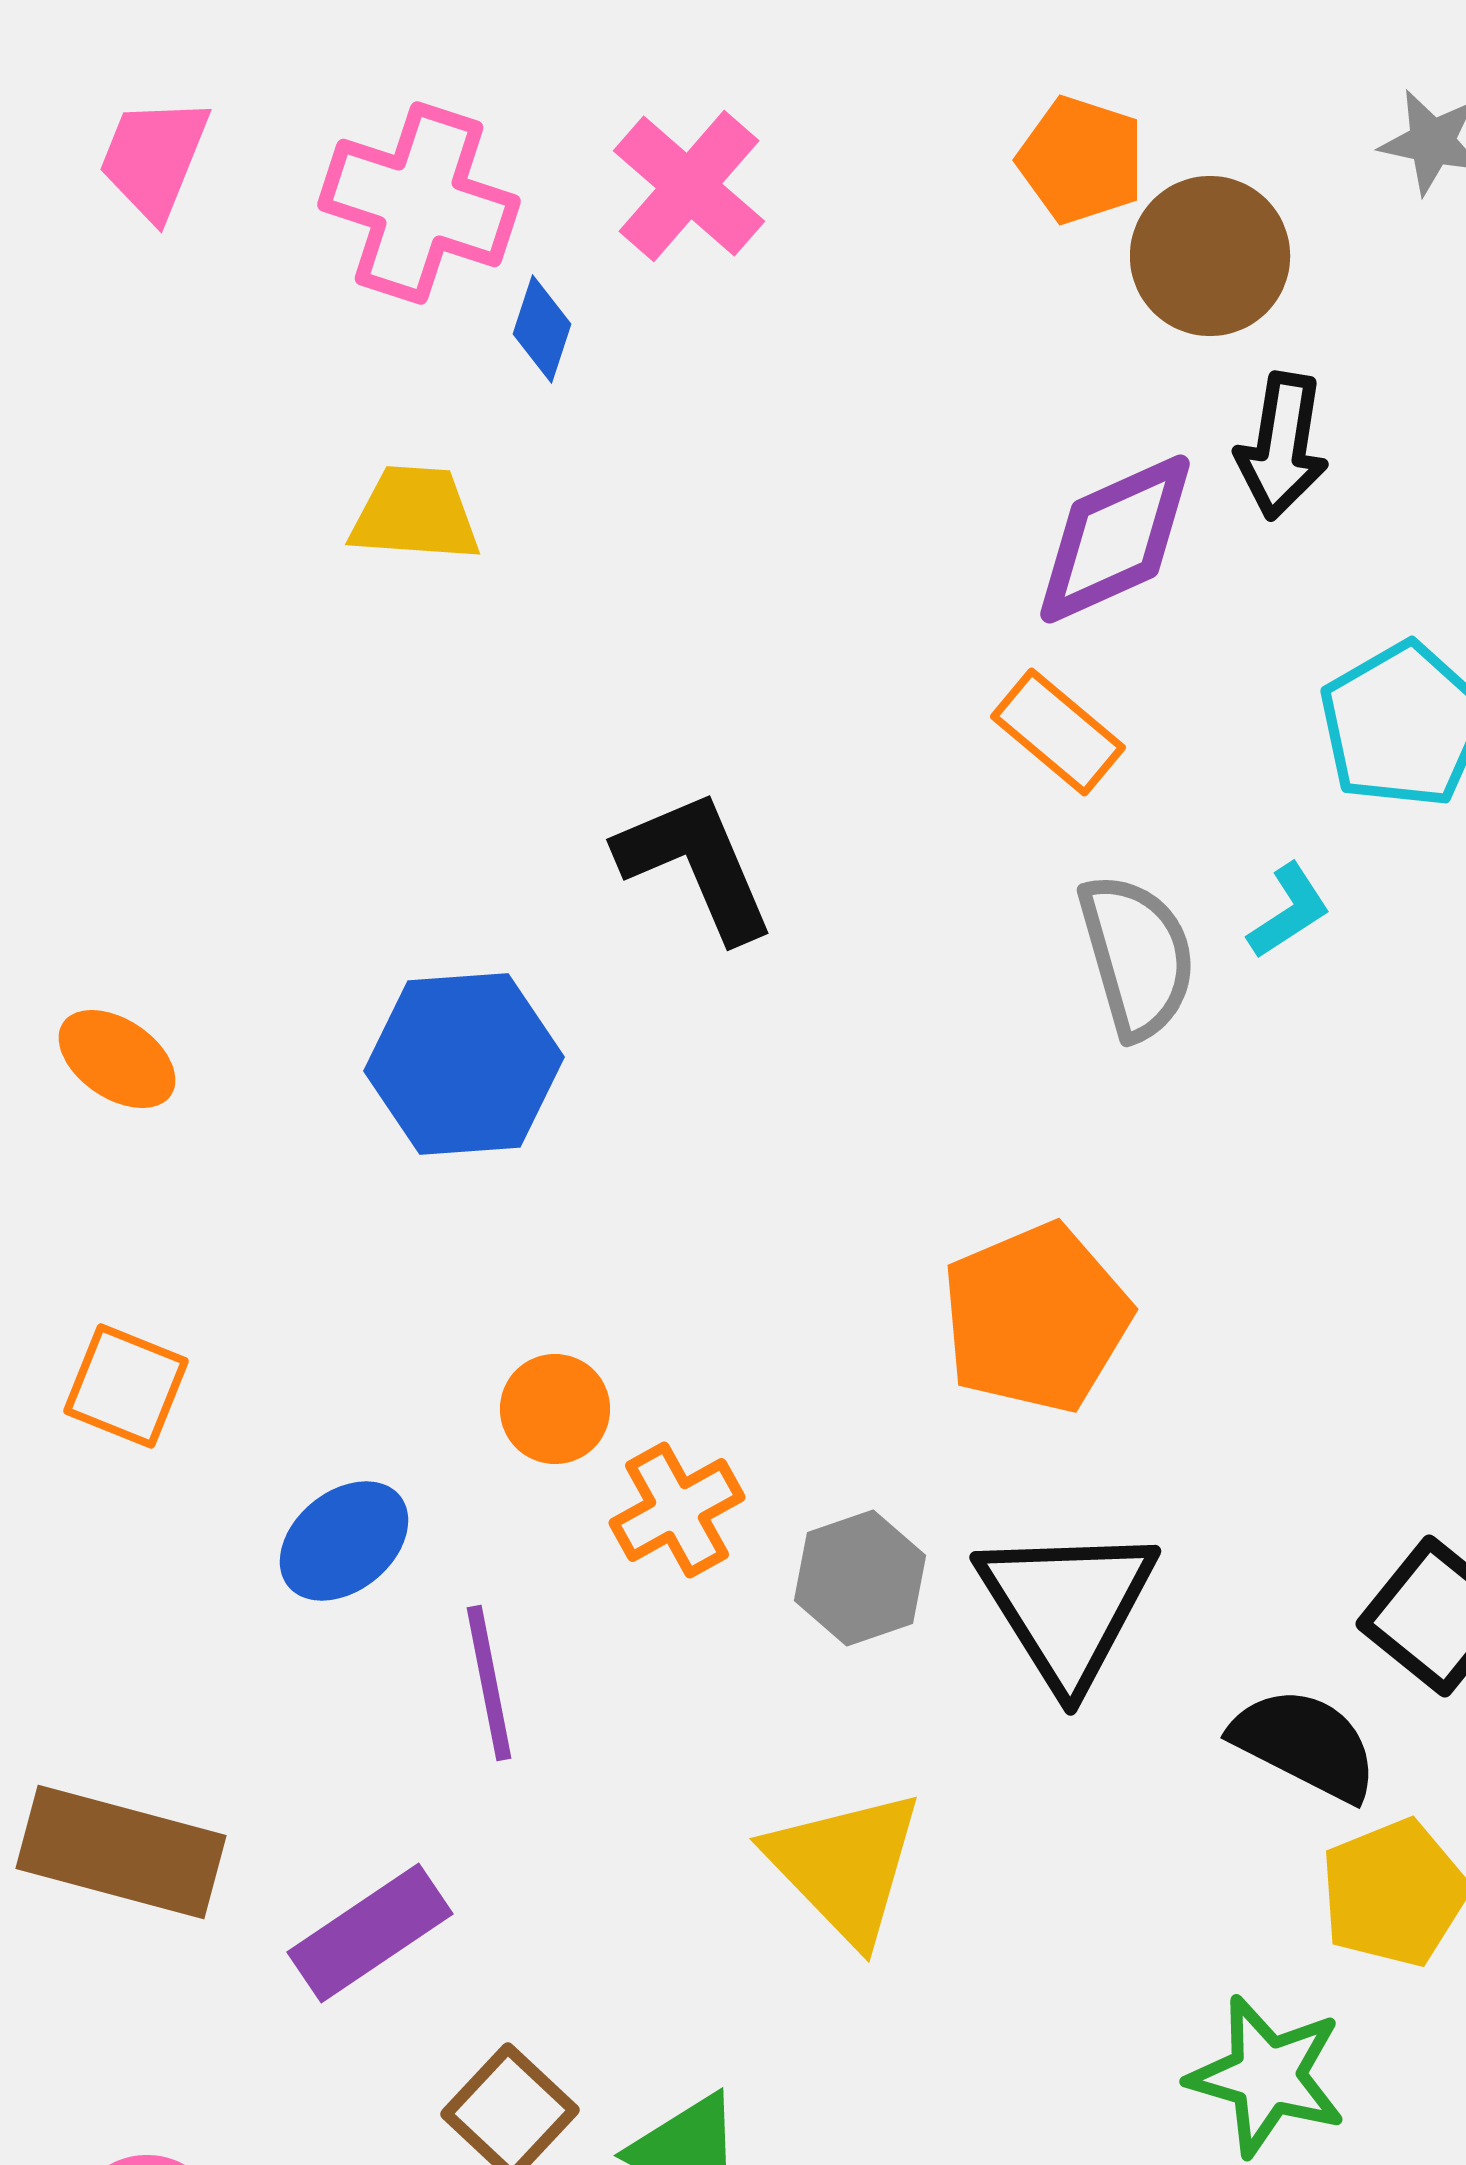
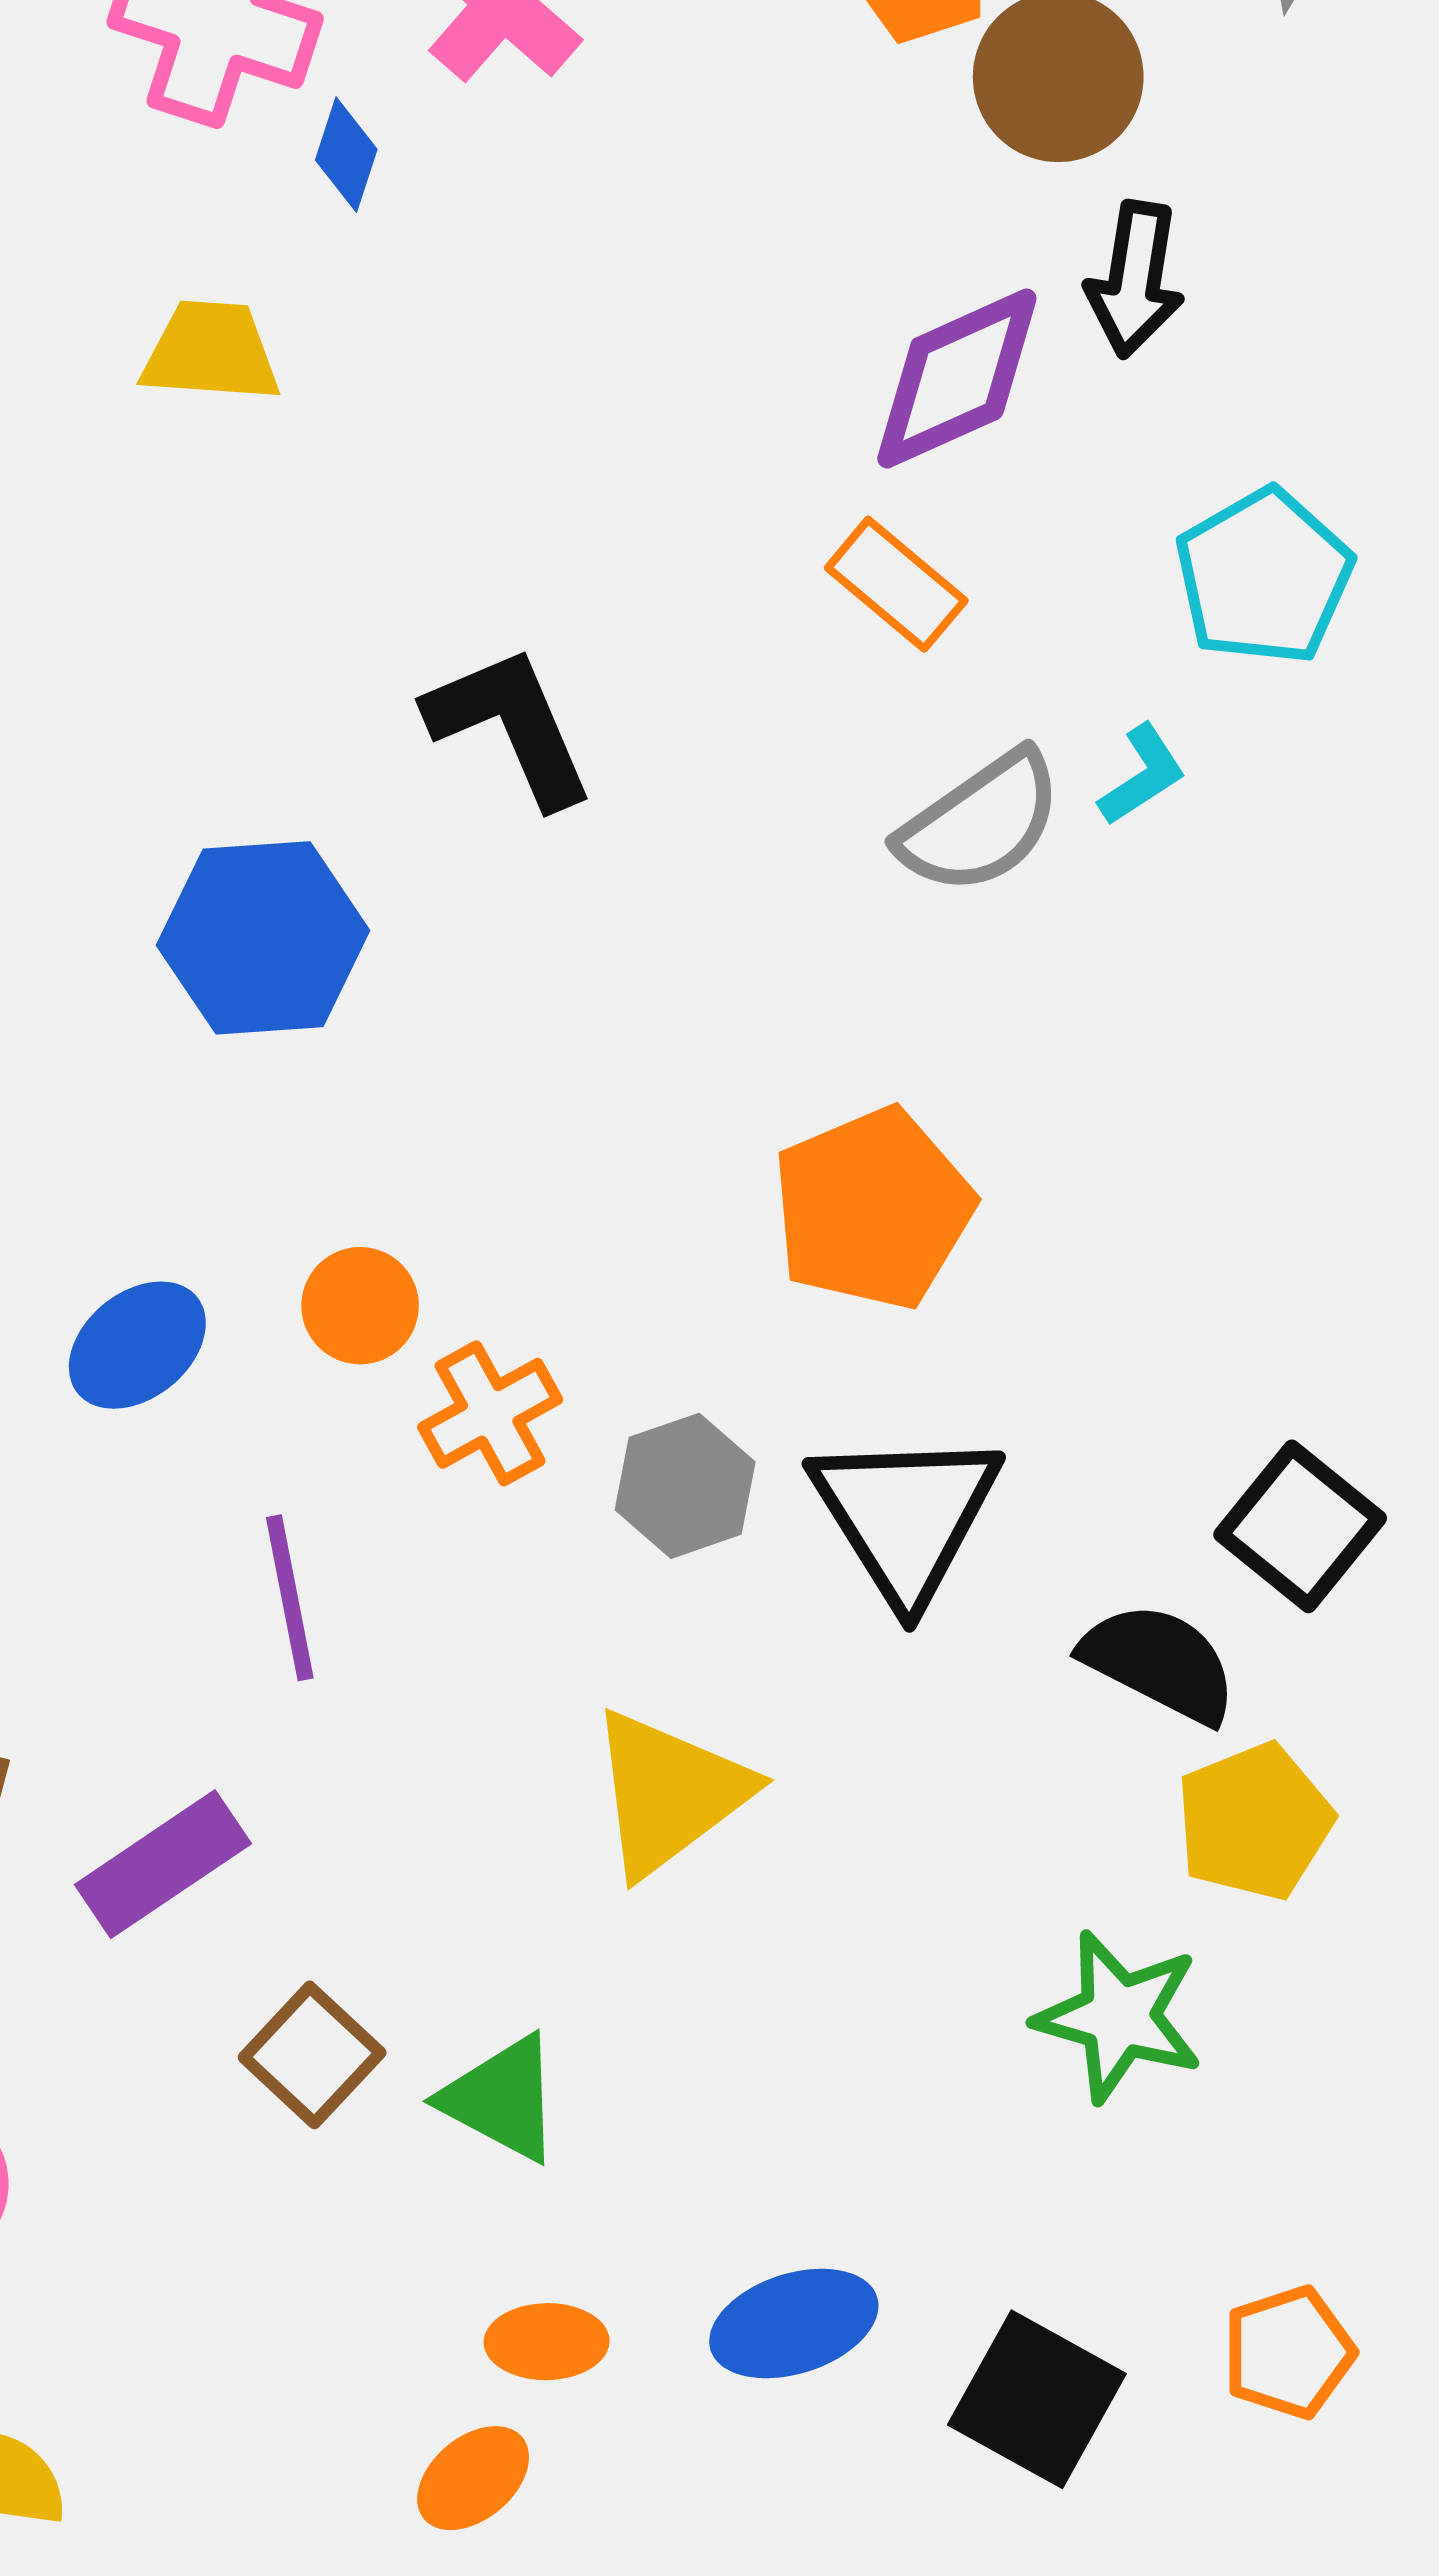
gray semicircle: (1137, 956) -> (980, 823), turned 71
blue ellipse: (344, 1541) -> (137, 1345), moved
yellow triangle: (845, 1866) -> (669, 1793), turned 37

